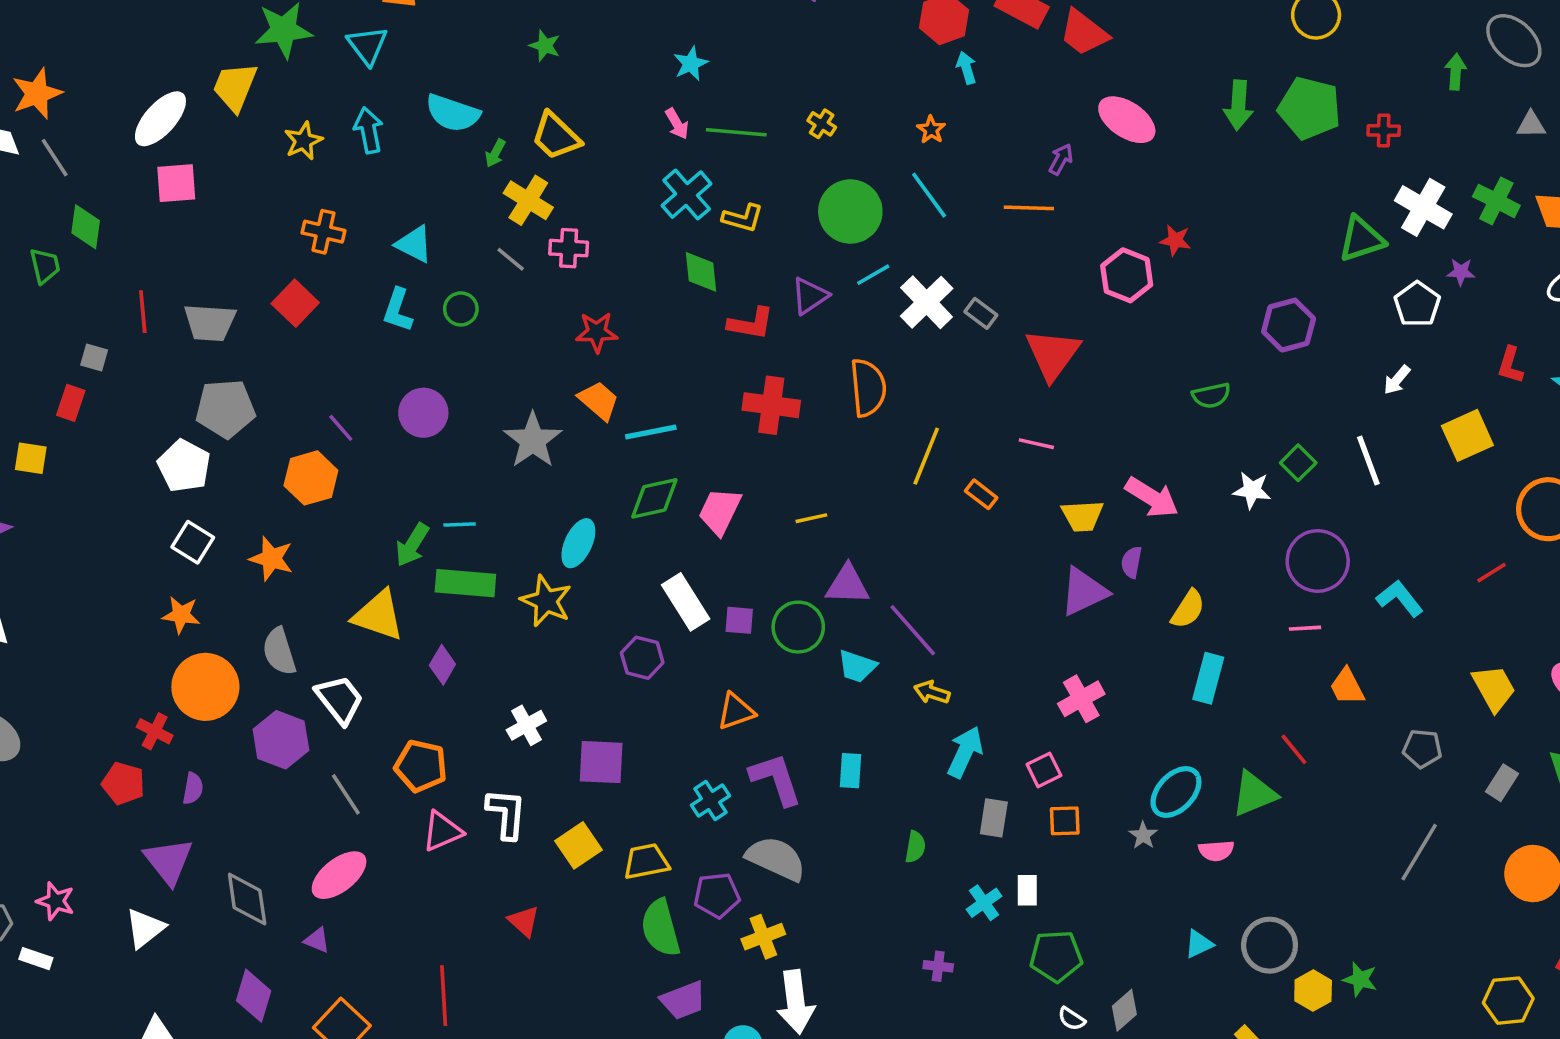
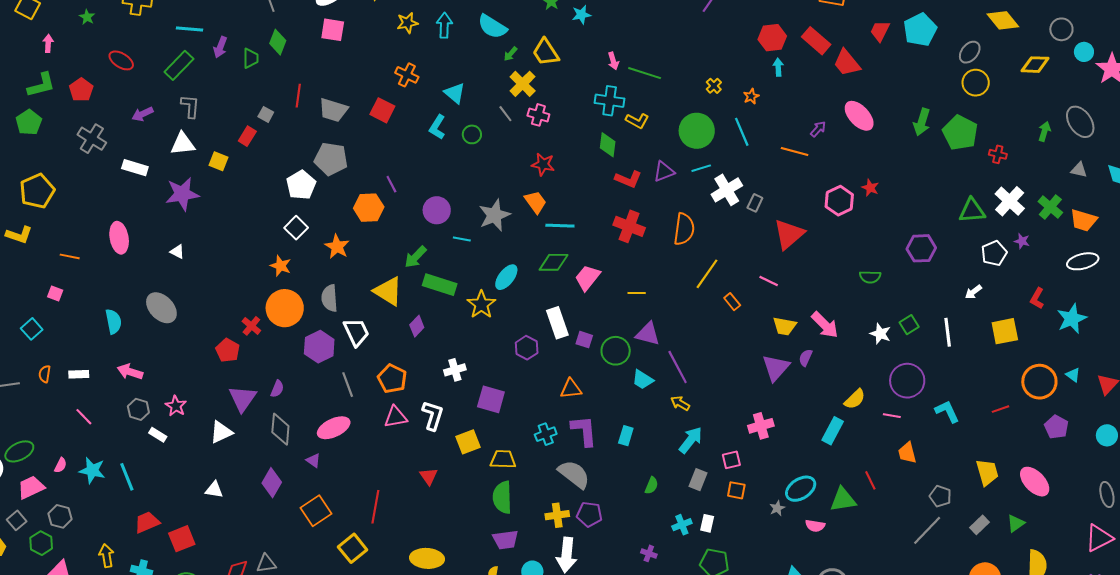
cyan star: (691, 64) -> (581, 15), moved
yellow cross: (822, 124) -> (714, 86), moved
cyan cross: (687, 195) -> (610, 101), turned 36
red square: (295, 303) -> (382, 110), turned -30
gray rectangle: (981, 313) -> (755, 203), turned 66
purple circle: (423, 413) -> (437, 210), moved
cyan line: (460, 524) -> (462, 239), moved
purple triangle: (1084, 592) -> (776, 368), turned -36
yellow semicircle: (1188, 609) -> (855, 399), moved
purple semicircle: (193, 788) -> (277, 389), moved
gray line: (1419, 852) -> (927, 530), moved
purple pentagon: (717, 895) -> (589, 514), moved

